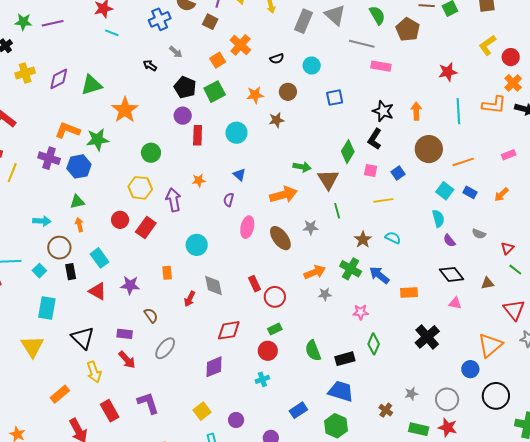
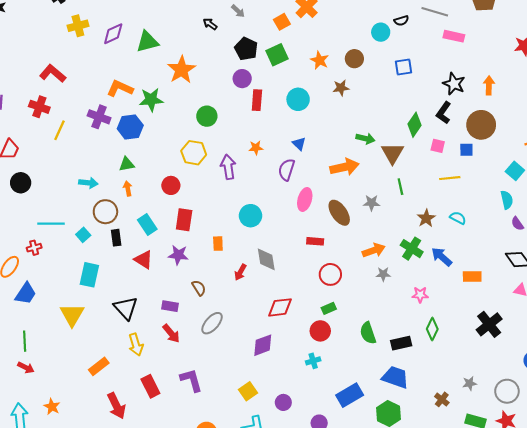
black semicircle: (277, 59) -> (401, 21), moved
orange star: (255, 95) -> (320, 60), turned 30
brown circle: (429, 149) -> (481, 125), moved
blue square: (398, 173) -> (466, 150), turned 32
purple semicircle: (229, 200) -> (286, 170), size x1.5
red rectangle: (146, 228) -> (184, 220), moved, turned -30
red rectangle: (255, 284) -> (315, 241), moved, turned -63
blue rectangle: (298, 410) -> (350, 395), size x1.4

